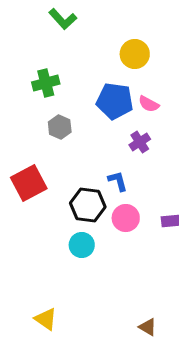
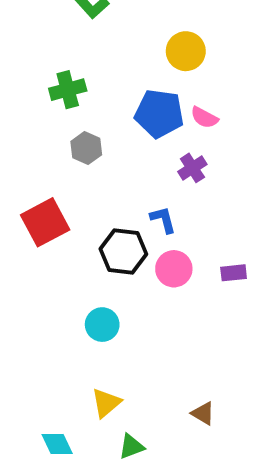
cyan circle: (82, 245) -> (102, 325), moved
yellow triangle: (46, 319) -> (106, 403), moved, turned 45

